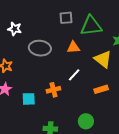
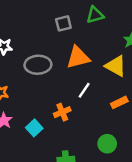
green triangle: (91, 26) -> (95, 15), moved, size x0.7
orange triangle: (73, 47) -> (78, 57), size x1.5
cyan square: (29, 99) -> (34, 128), turned -32

